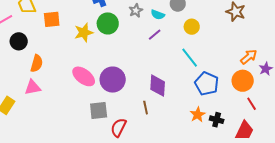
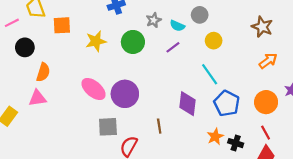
green circle: (108, 23) -> (133, 42), moved
orange arrow: (249, 57) -> (268, 61), moved
purple diamond: (158, 86) -> (188, 104), moved
red line: (252, 104) -> (266, 133), moved

